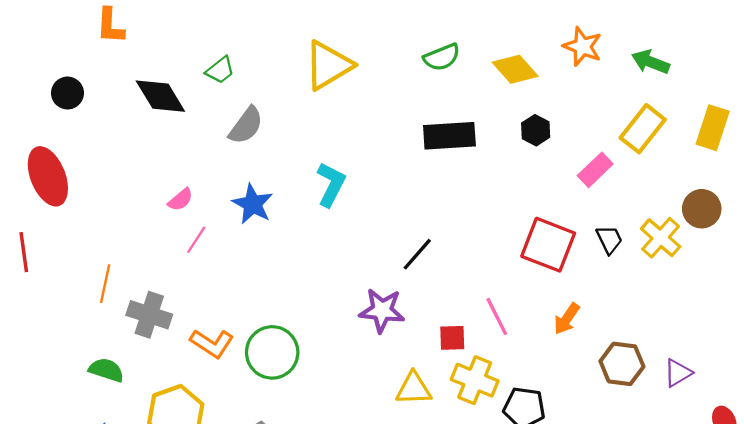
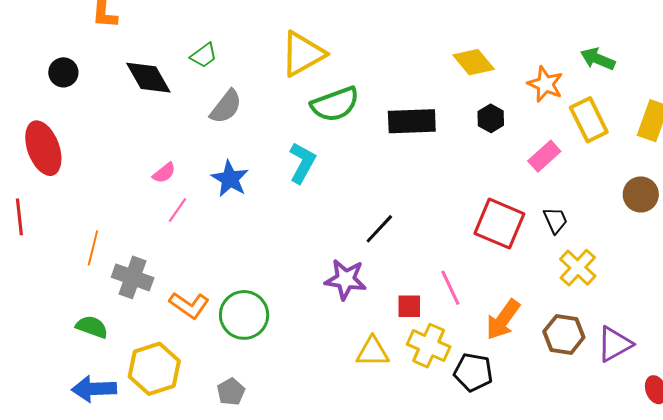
orange star: (583, 46) -> (545, 84), moved
green semicircle: (442, 57) -> (335, 104), moved, size x1.4
yellow rectangle: (643, 129) -> (589, 120), turned -66
yellow cross: (661, 238) -> (578, 268), moved
orange arrow: (567, 319) -> (503, 320), moved, size x1.4
purple triangle: (678, 373) -> (615, 344), size x1.4

